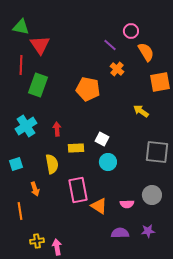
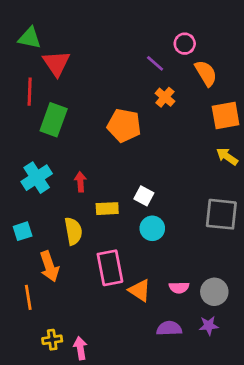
yellow arrow: (141, 111) -> (227, 156), moved
orange arrow: (35, 189) -> (49, 266), size x1.5
gray circle: (152, 195) -> (214, 292), moved

